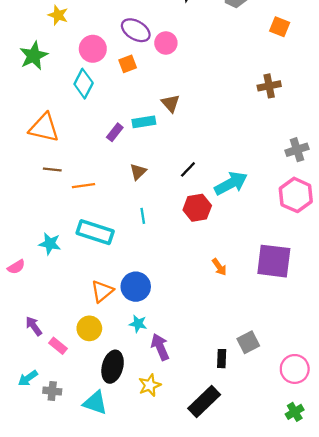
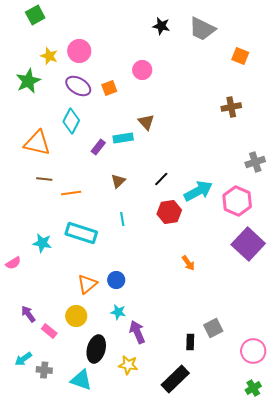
yellow star: (58, 15) -> (49, 56), moved
purple ellipse: (136, 30) -> (78, 86), moved
pink circle: (93, 49) -> (79, 51), moved
cyan diamond: (84, 84) -> (71, 121), moved
pink hexagon: (296, 195) -> (237, 201), moved
purple square: (274, 261) -> (248, 244), moved, turned 36
blue circle: (136, 287) -> (116, 280), size x0.7
yellow star: (150, 385) -> (128, 365), turned 30

